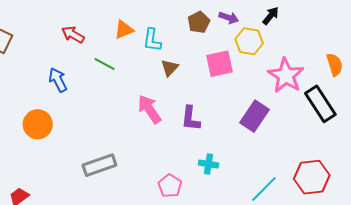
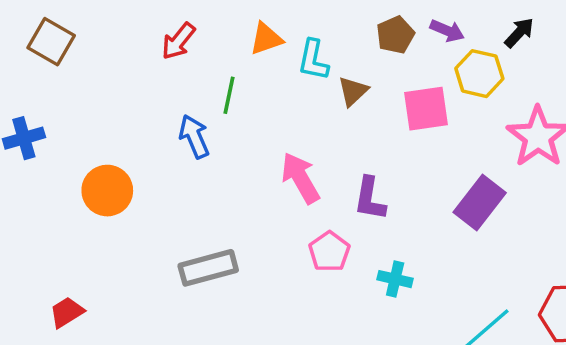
red arrow: (73, 35) -> (178, 41), turned -85
green line: (105, 64) -> (229, 95), turned 70
brown triangle: (170, 68) -> (353, 91), moved
blue arrow: (58, 80) -> (194, 136), moved
pink pentagon: (170, 186) -> (329, 252), moved

